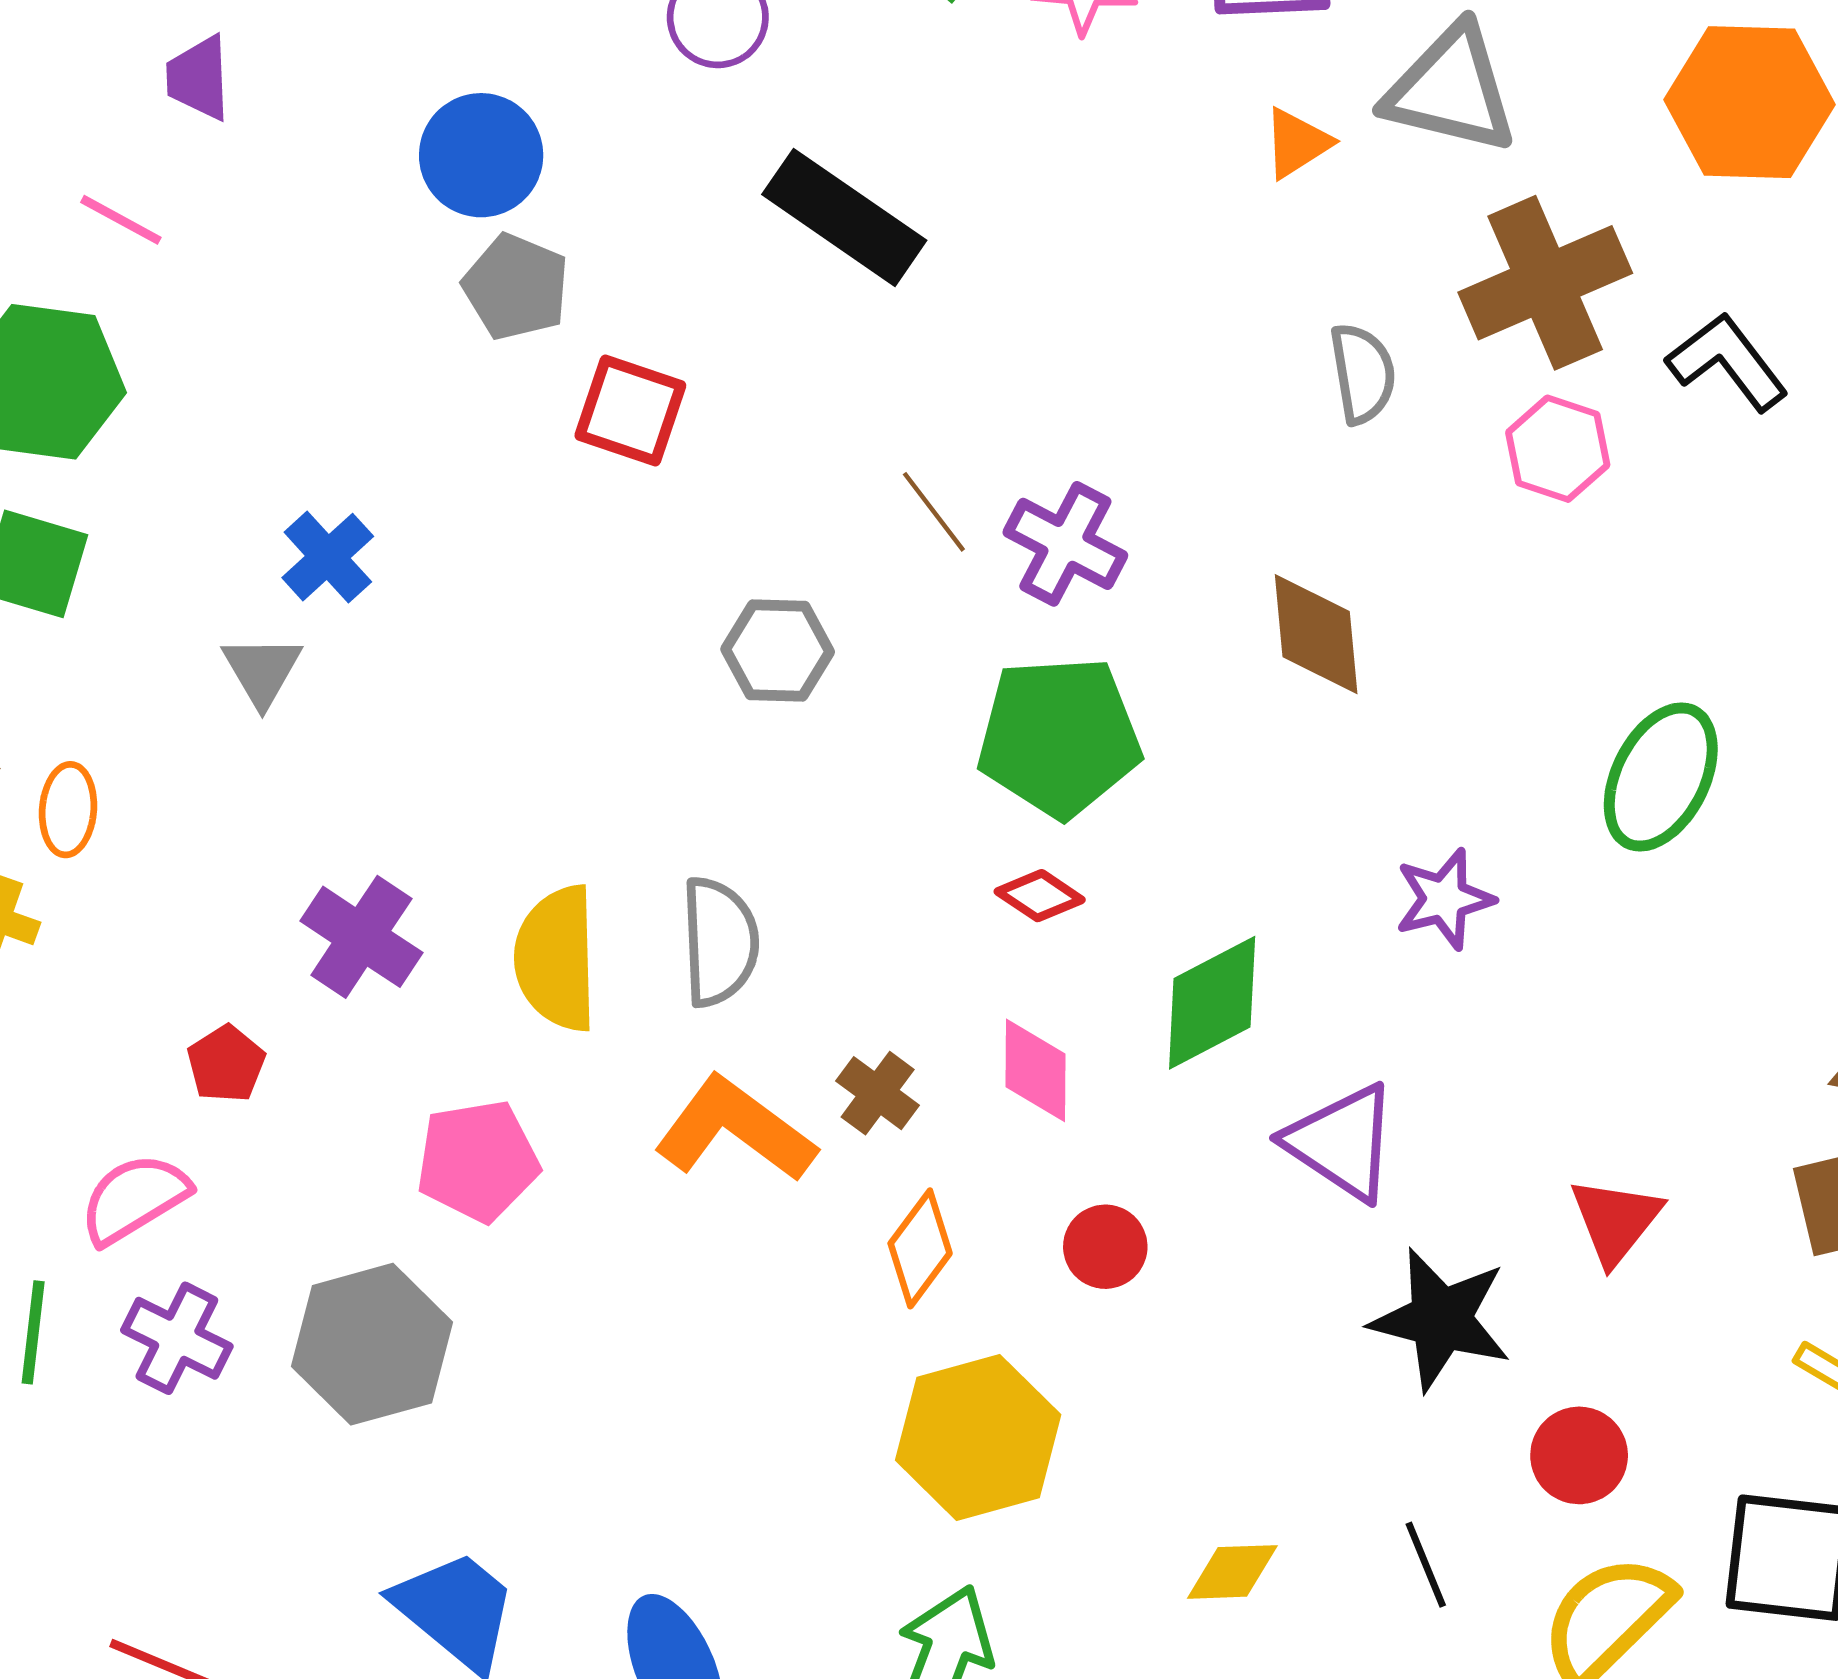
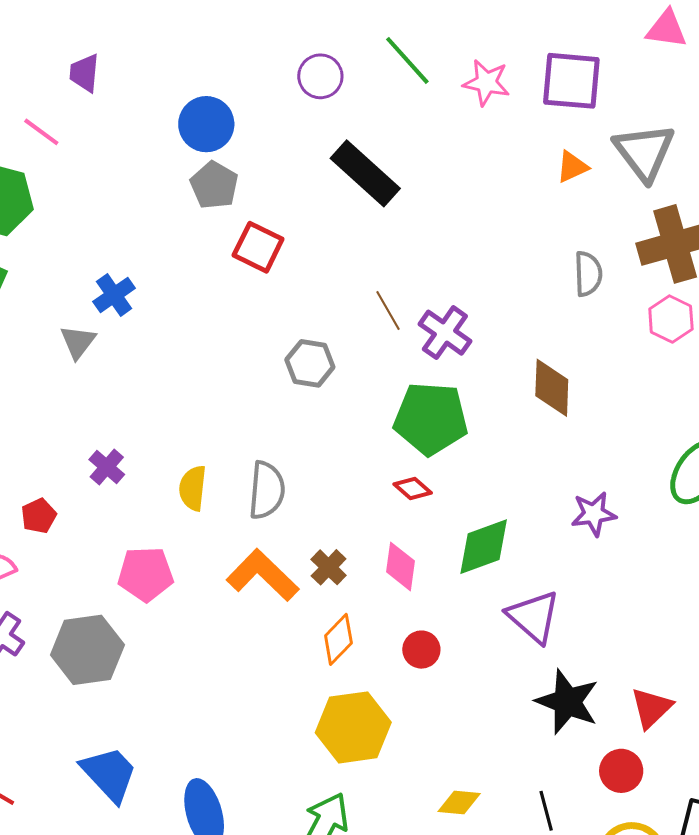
gray triangle: (1451, 90) -> (644, 152), turned 32
purple cross: (361, 937) -> (107, 467), size x0.7
yellow semicircle: (556, 958) -> (193, 488), size x0.7
red triangle: (1616, 1221) -> (651, 708), moved

